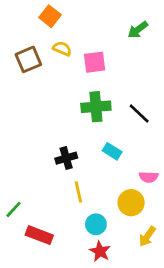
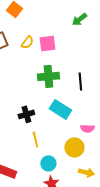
yellow semicircle: (62, 49) -> (27, 42), moved, turned 104
black line: (139, 113) -> (80, 81), turned 42
cyan rectangle: (112, 151) -> (60, 109), size x1.5
yellow arrow: (147, 236) -> (86, 172), turned -112

